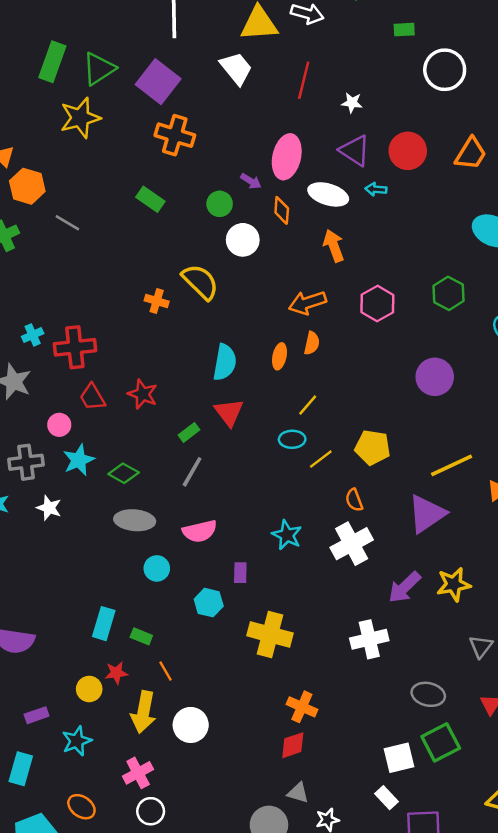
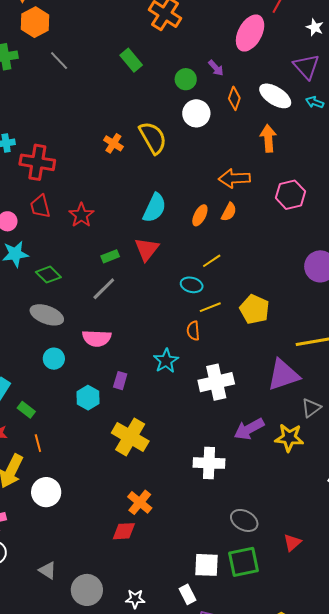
pink ellipse: (287, 157) -> (250, 33), moved
orange semicircle: (354, 500) -> (193, 331), moved
gray triangle: (481, 646) -> (311, 408), moved
gray triangle: (298, 793) -> (48, 570), moved

